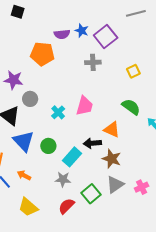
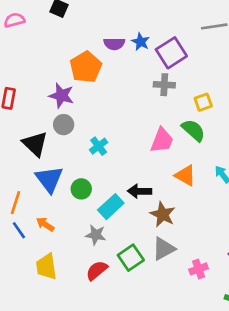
orange pentagon: (42, 54) -> (86, 67), turned 30
gray cross: (93, 62) -> (164, 85), moved
purple star: (13, 80) -> (61, 96), moved
pink trapezoid: (84, 106) -> (162, 140), moved
green semicircle: (131, 107) -> (193, 130), moved
orange triangle: (112, 130) -> (185, 175), moved
pink cross: (142, 187) -> (199, 269), moved
yellow trapezoid: (28, 207) -> (46, 267), turned 35

